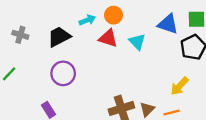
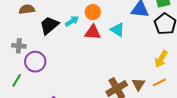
black trapezoid: (59, 37) -> (49, 25), moved
purple circle: (63, 73) -> (35, 62), moved

